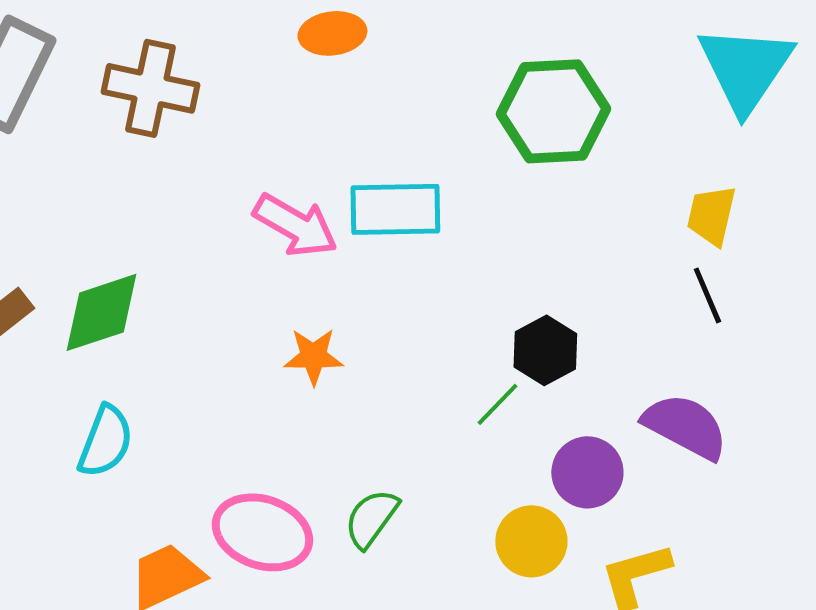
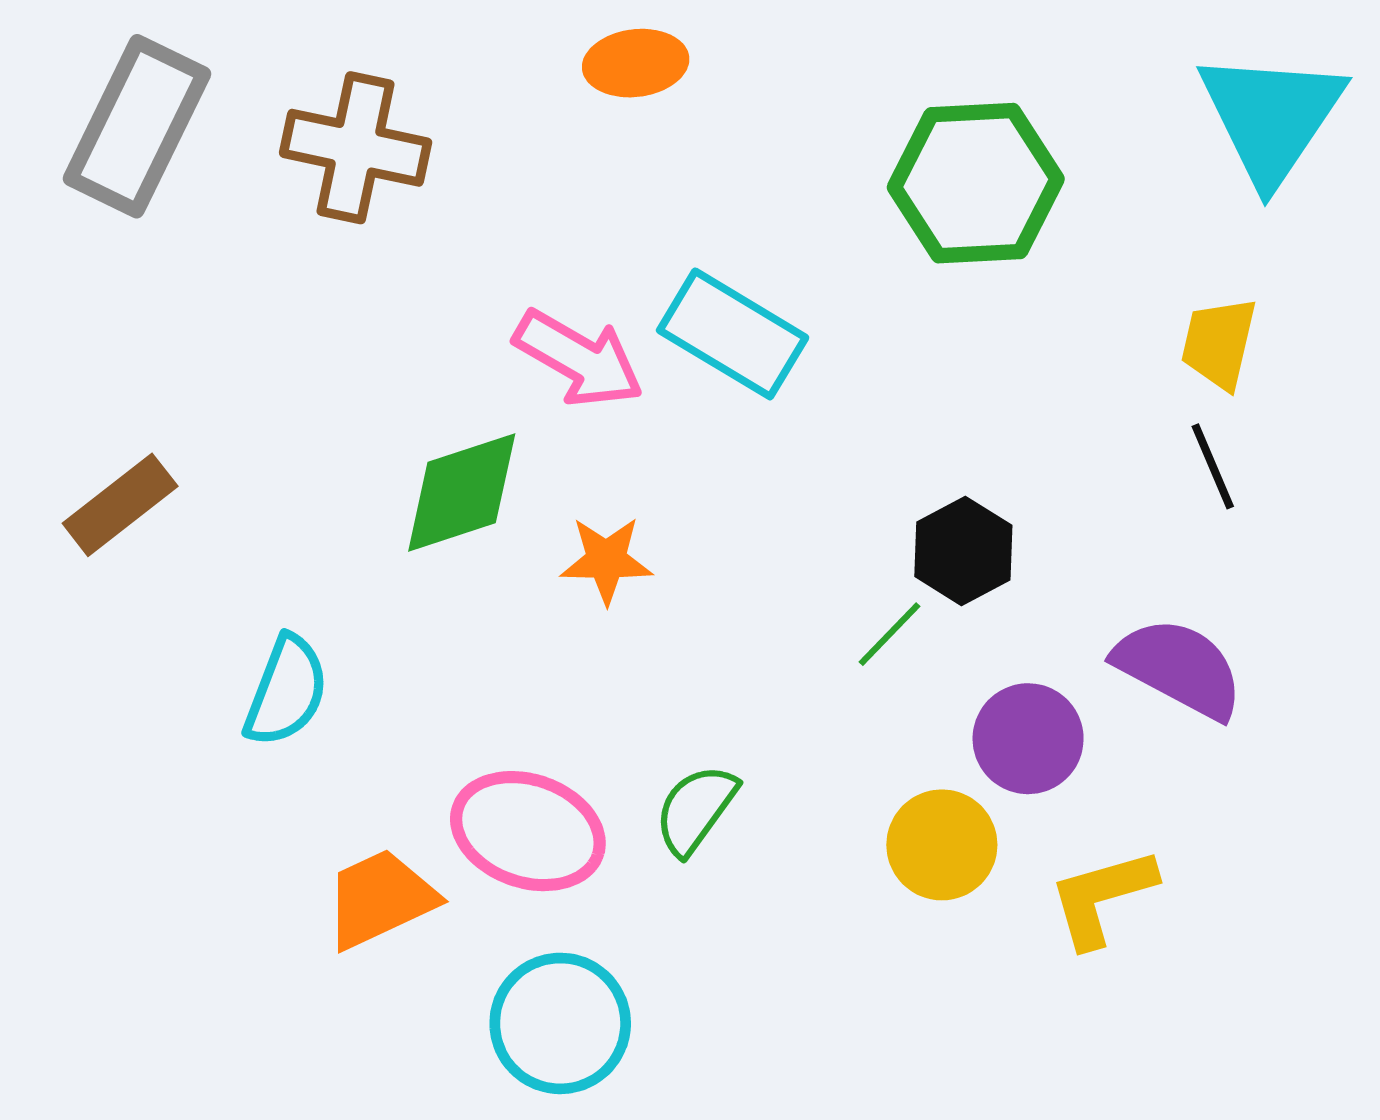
cyan rectangle: (395, 209) -> (733, 334), turned 32
green diamond: (101, 312) -> (462, 492), moved

